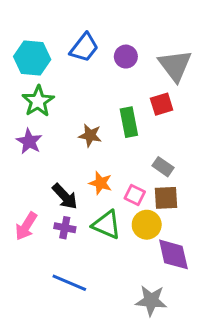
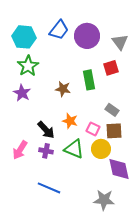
purple circle: (126, 57) -> (87, 36), size x1.6
gray triangle: (175, 65) -> (120, 42), size x0.7

